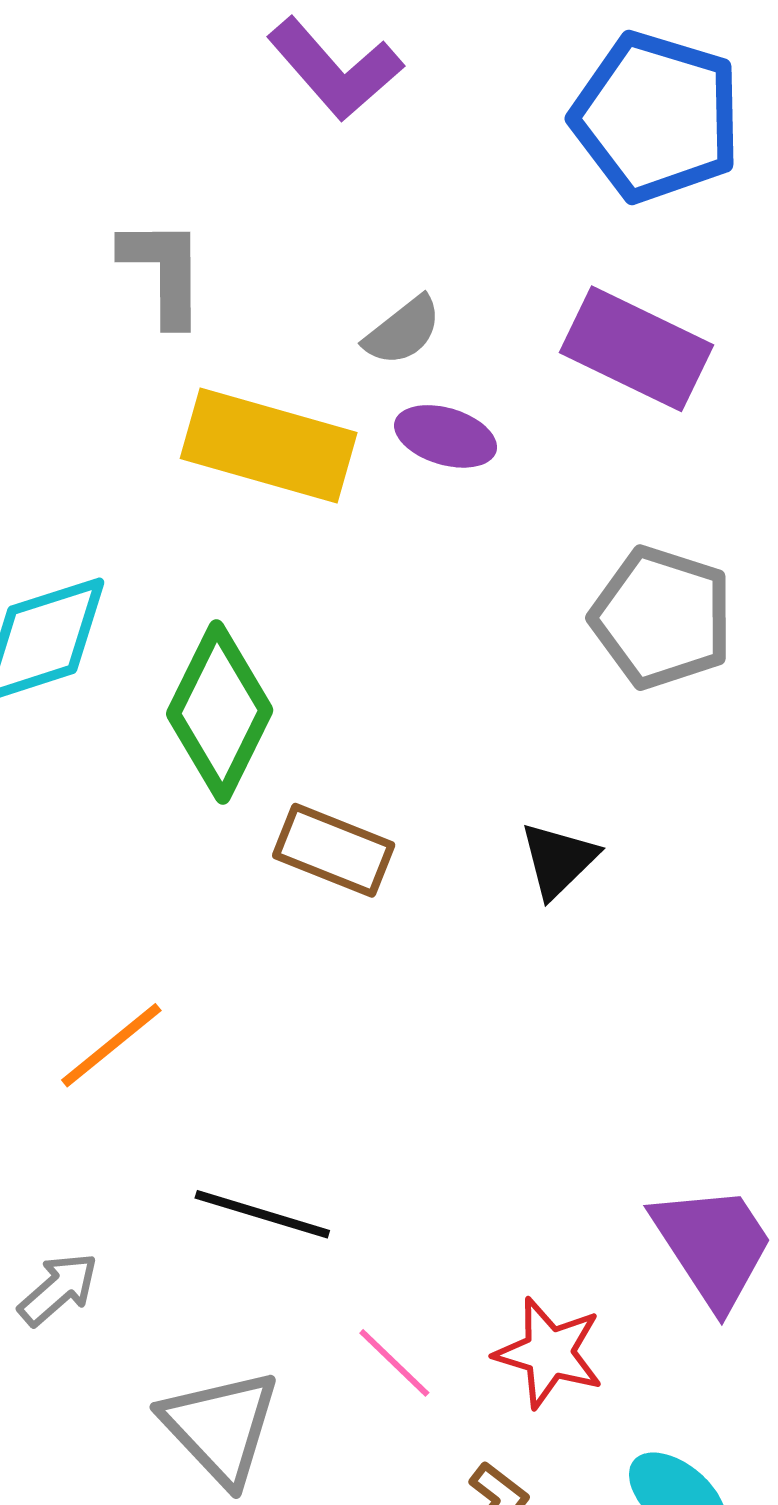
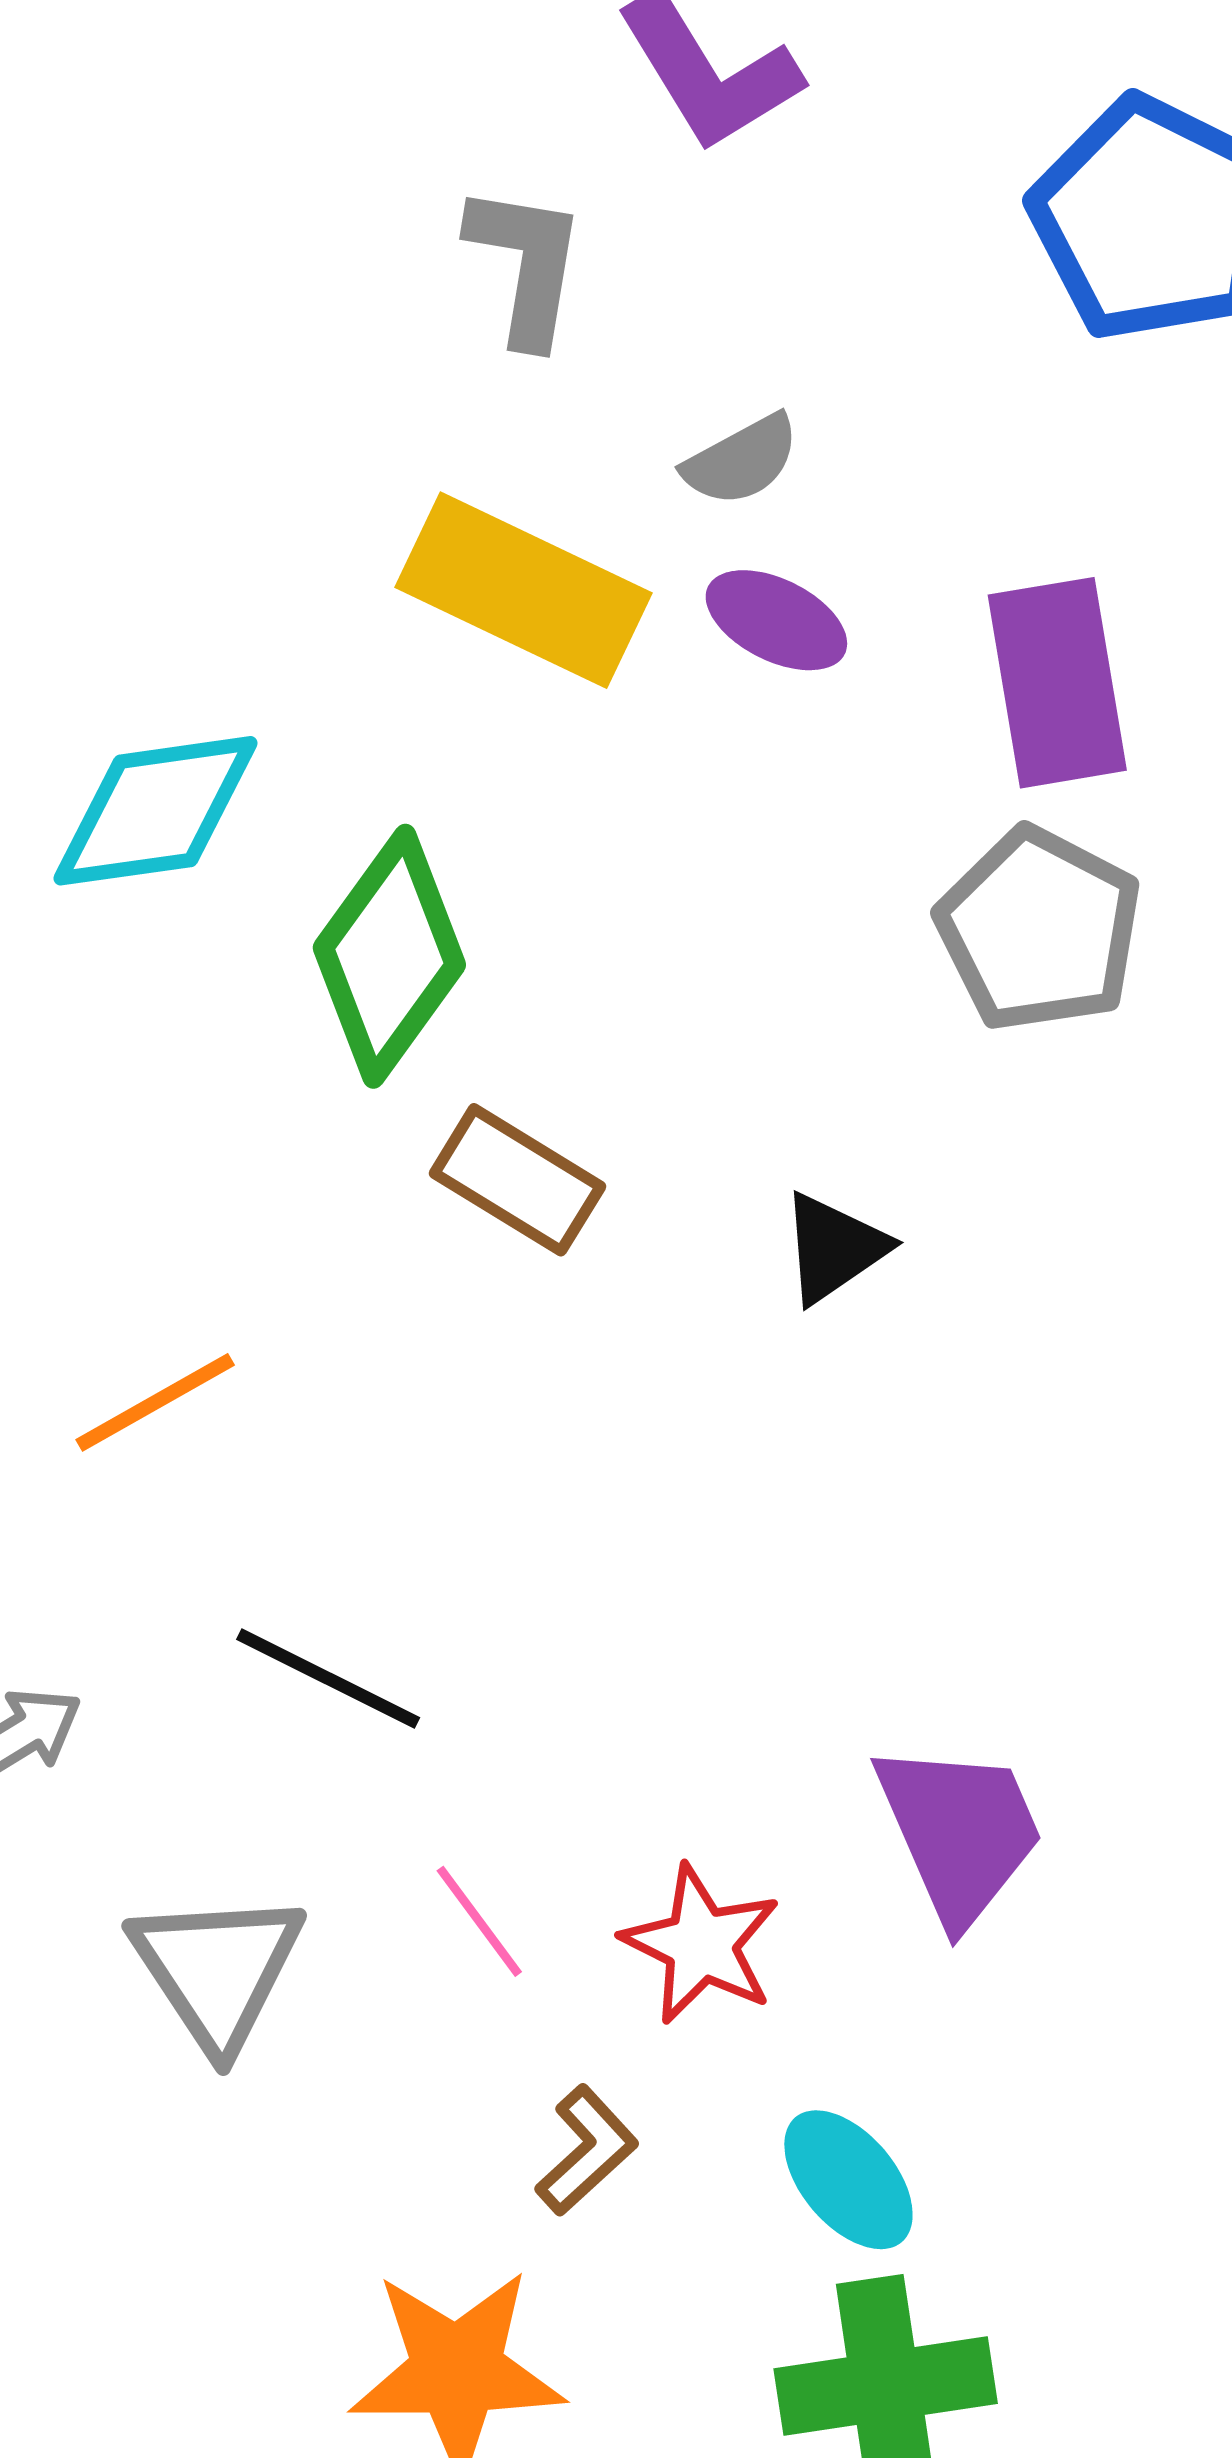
gray L-shape: (163, 271) -> (526, 264), moved
purple rectangle: (636, 349) -> (1057, 683), moved, turned 45

